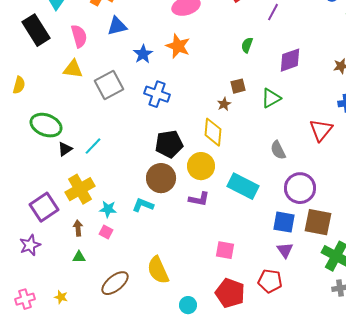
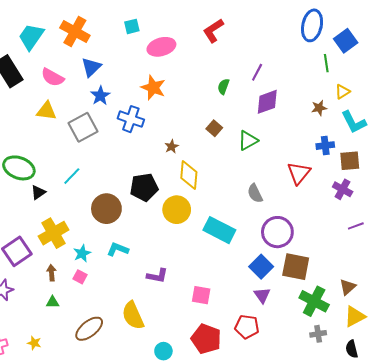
purple line: (273, 12) -> (257, 72), moved
blue triangle: (117, 26) -> (91, 67), turned -30
pink semicircle: (79, 36) -> (52, 77), turned 135
blue star: (143, 54) -> (100, 96), moved
brown square: (238, 86) -> (214, 128), turned -35
blue cross: (157, 94) -> (131, 119), moved
brown star: (224, 104) -> (172, 147), moved
cyan line: (93, 146) -> (72, 176), moved
brown circle: (161, 178) -> (106, 209), moved
purple L-shape: (199, 199) -> (157, 276), moved
cyan star: (108, 209) -> (82, 253), turned -30
blue square: (284, 222) -> (261, 267), turned 35

